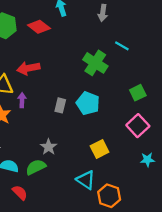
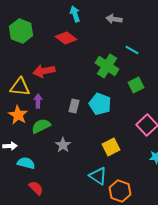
gray arrow: (103, 13) -> (114, 19), turned 91
red diamond: (39, 27) -> (66, 38), moved
green square: (138, 93) -> (136, 85), moved
green semicircle: (36, 167) -> (41, 126), moved

